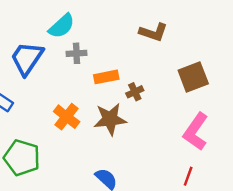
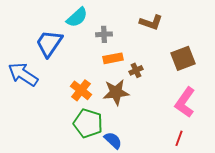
gray cross: (76, 53) -> (104, 34), moved
green pentagon: (22, 158) -> (88, 123), moved

